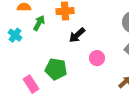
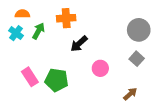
cyan cross: (15, 35) -> (16, 33), moved
pink rectangle: (31, 84) -> (30, 77), moved

